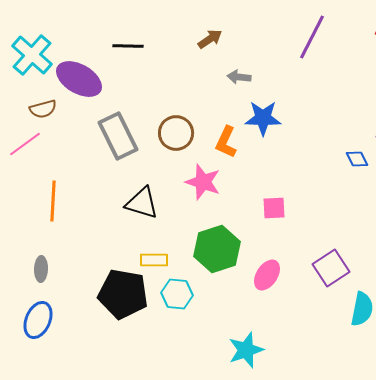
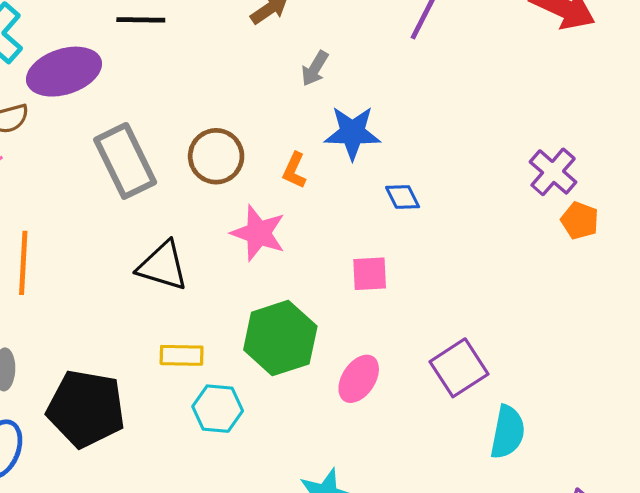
gray arrow: (239, 77) -> (315, 68), turned -65
purple ellipse: (79, 79) -> (64, 72), turned -48
orange L-shape: (226, 142) -> (294, 170), size x0.7
blue diamond: (357, 159) -> (403, 197), moved
black pentagon: (123, 294) -> (86, 409), moved

